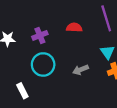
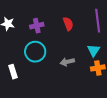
red semicircle: (74, 27) -> (68, 24), turned 56

